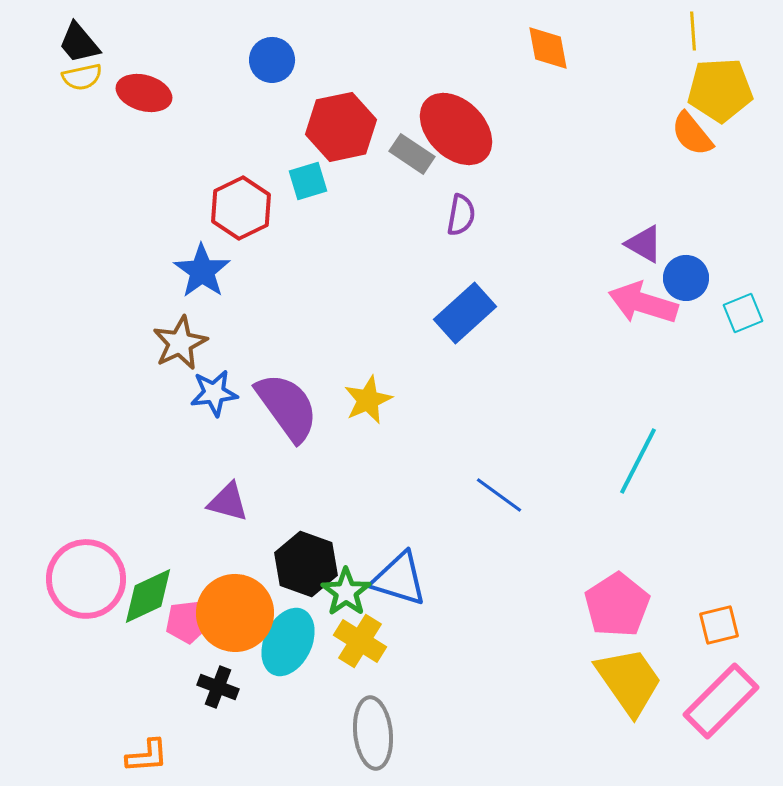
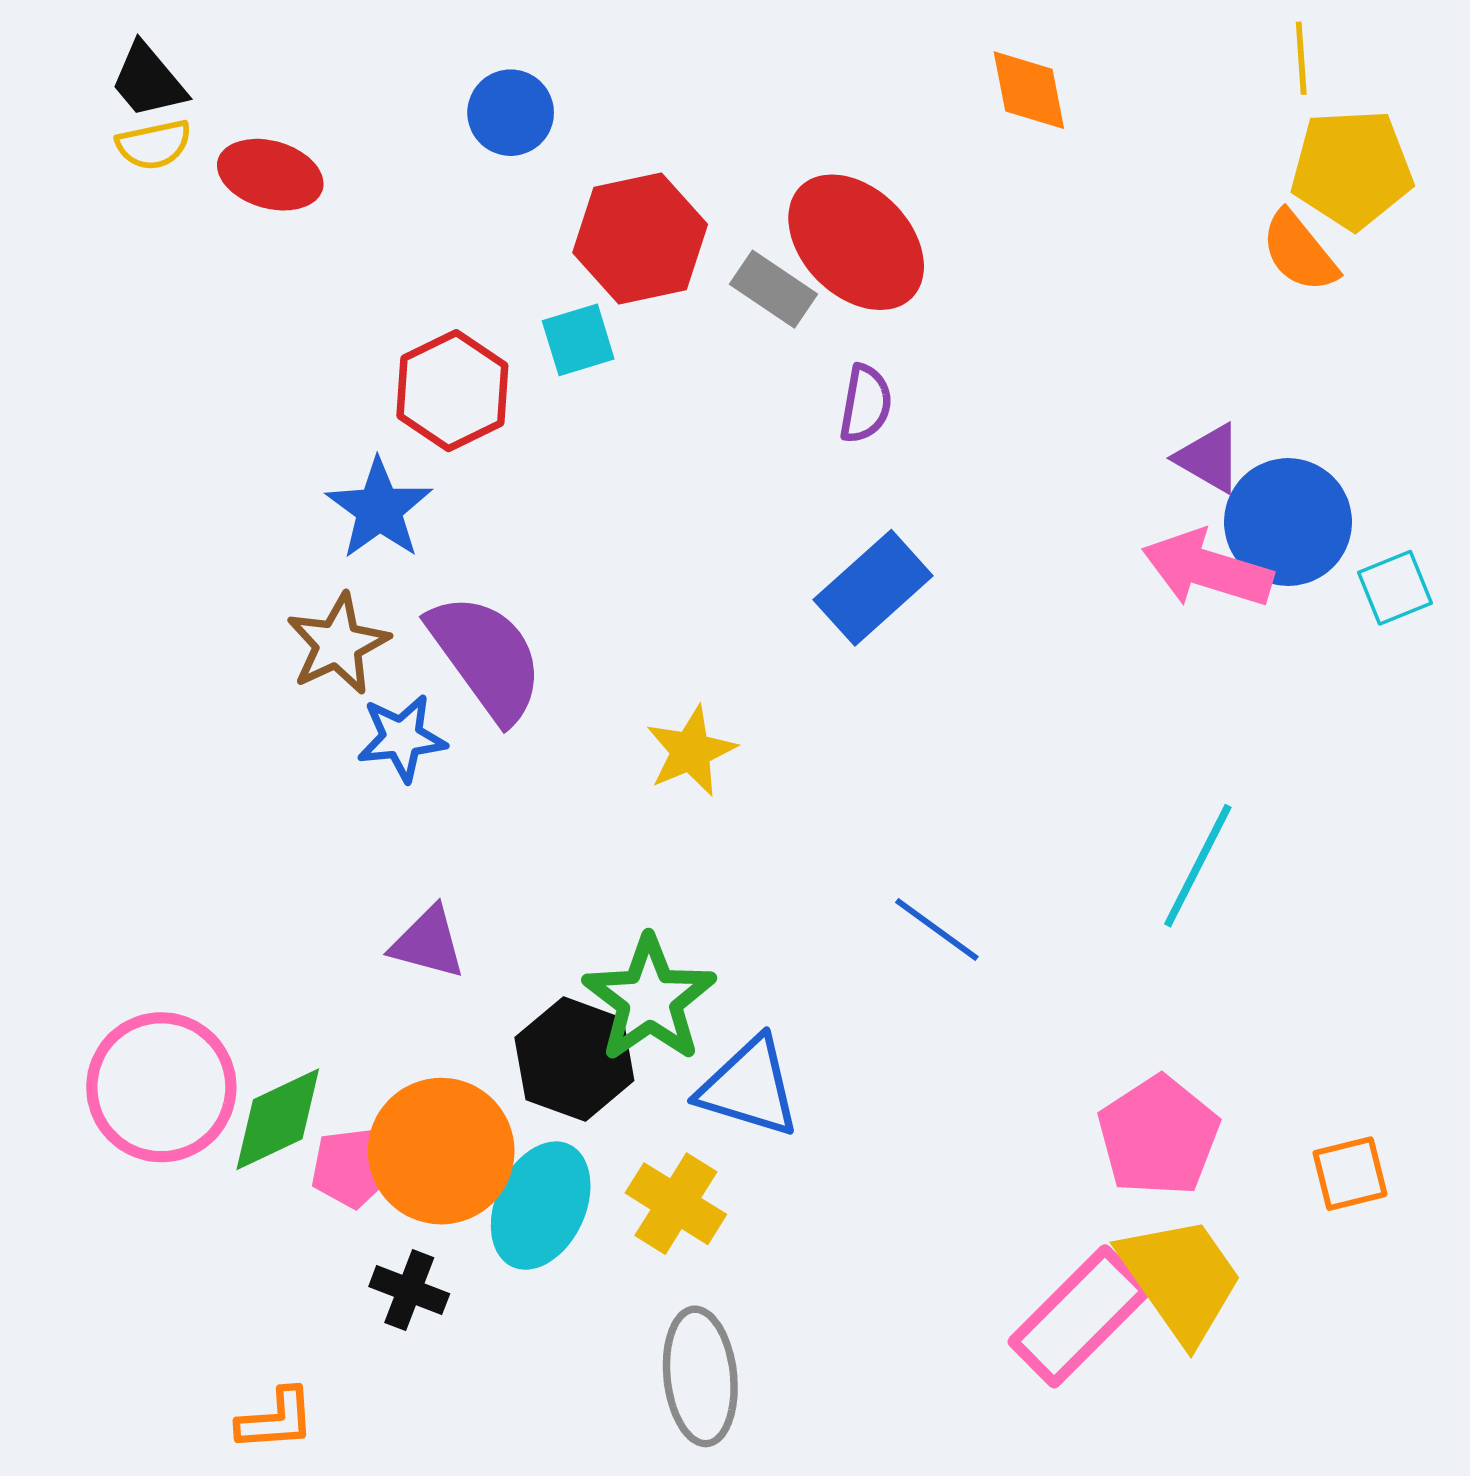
blue circle: (686, 278) -> (1288, 522), size x1.5
purple semicircle: (287, 407) -> (486, 657), moved
green star: (346, 592) -> (650, 999), moved, size x1.4
pink rectangle: (721, 701) -> (1080, 1316), moved

